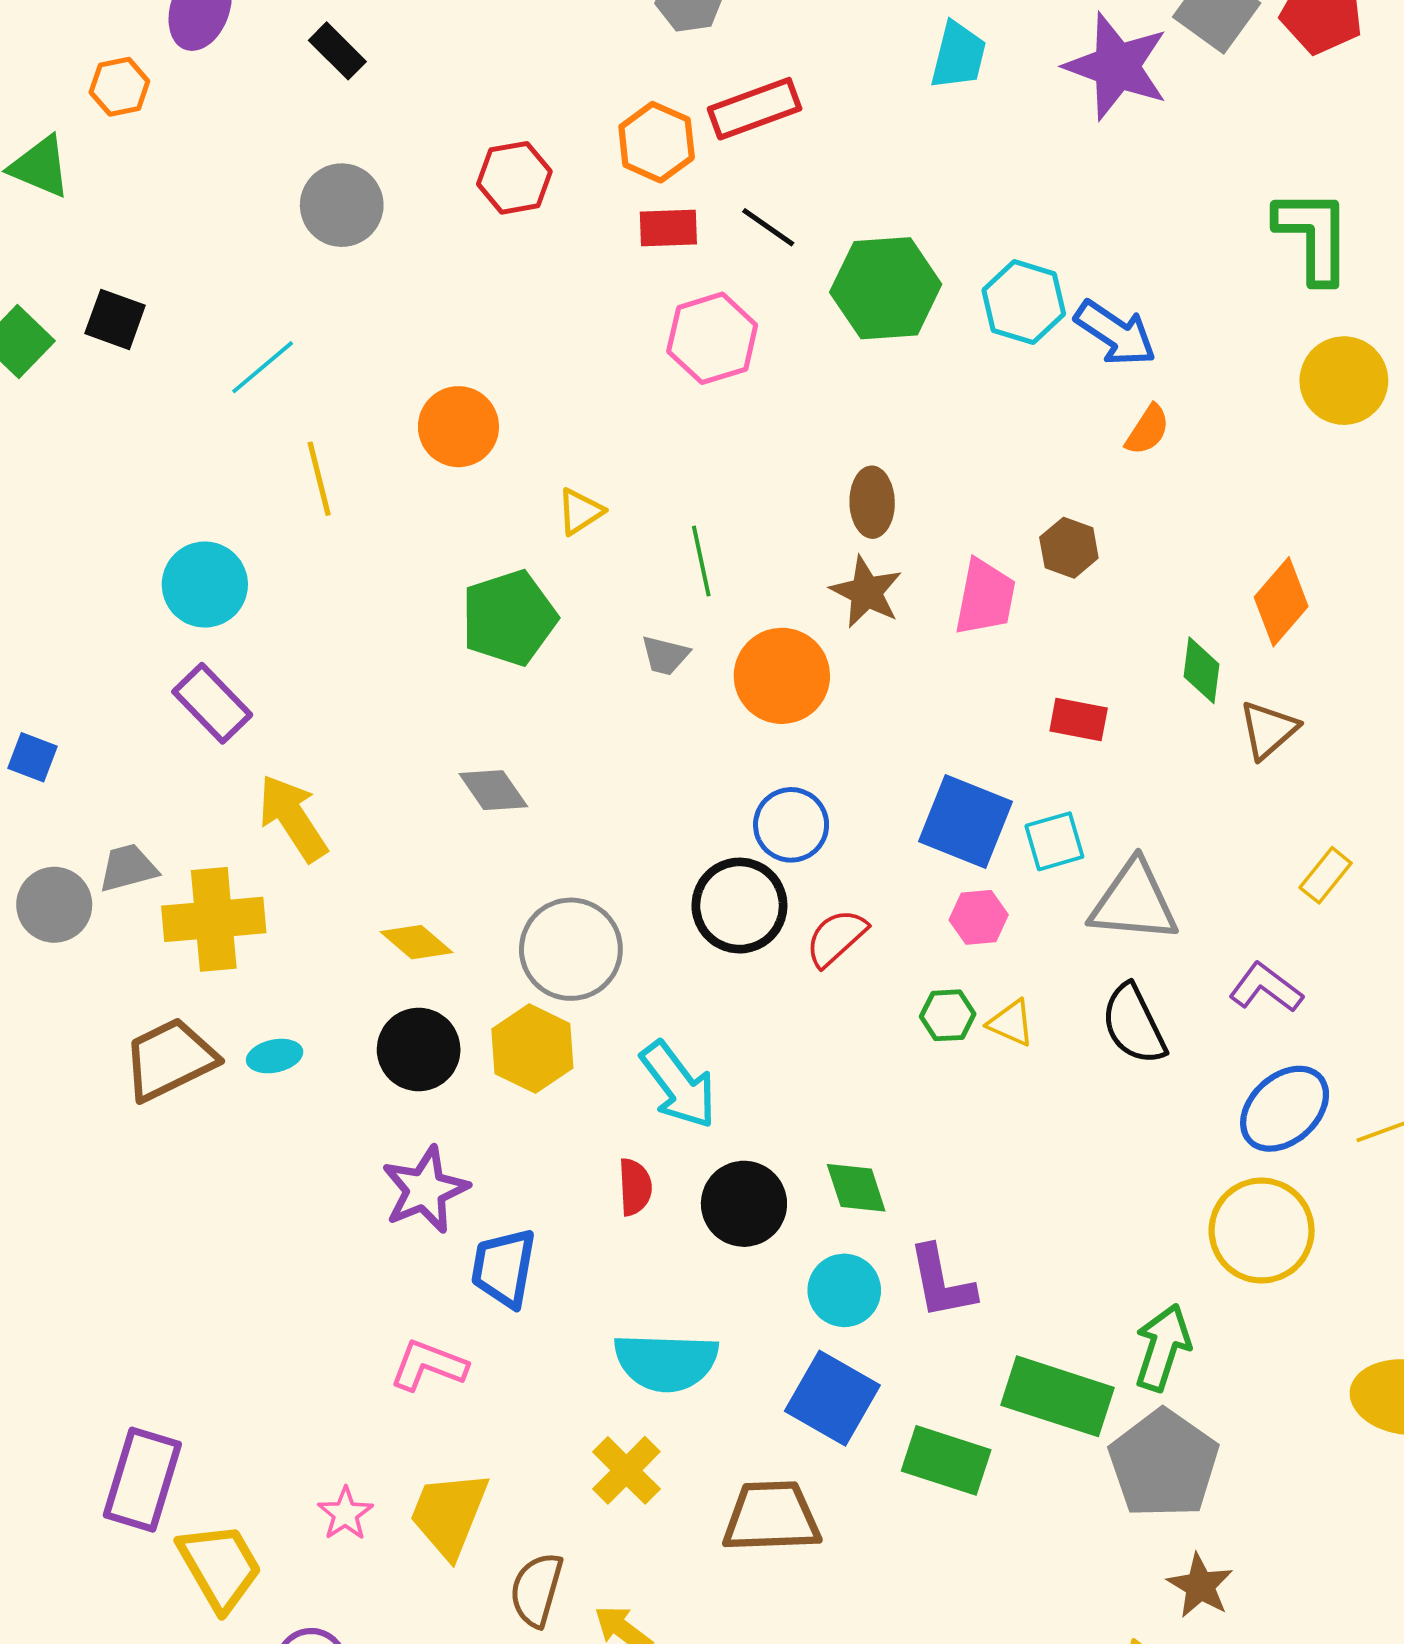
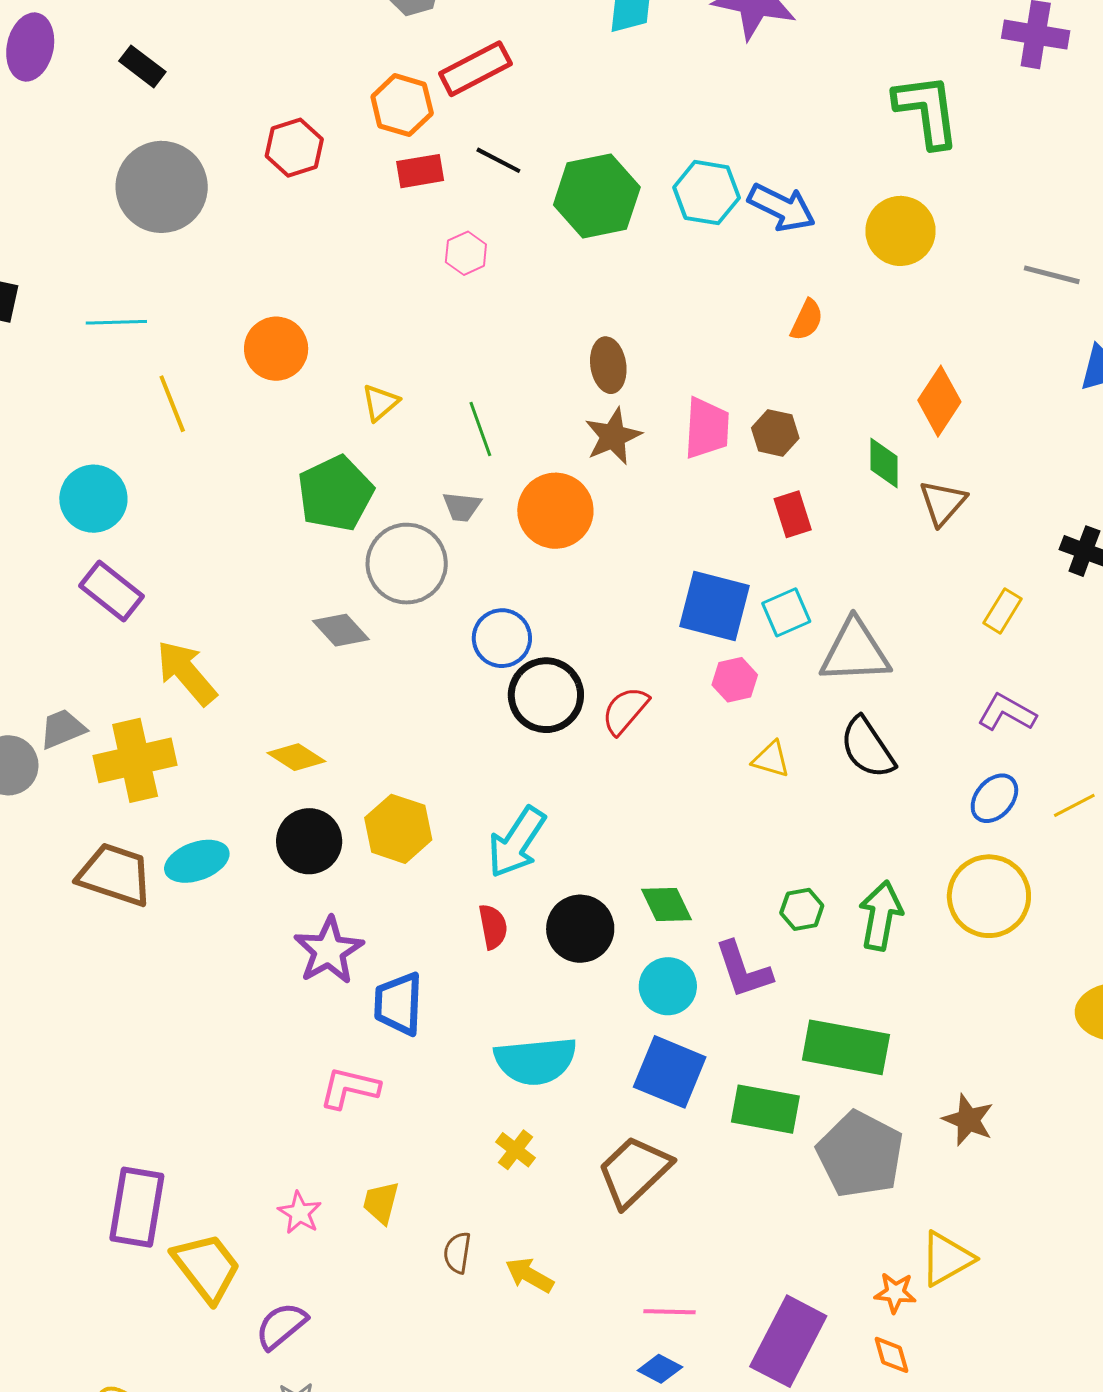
gray circle: (342, 205) -> (162, 187), size x1.4
pink hexagon: (712, 338) -> (466, 253), size x0.6
cyan line: (263, 367) -> (116, 322), turned 46
yellow circle: (1344, 381) -> (901, 231), moved
orange semicircle: (1148, 430) -> (807, 320), moved
brown hexagon: (1069, 548) -> (775, 433), moved
brown star: (866, 592) -> (613, 436), turned 30
red rectangle: (1079, 719) -> (793, 514), turned 69
blue circle: (791, 825) -> (502, 638), moved
gray circle: (571, 949) -> (407, 564), moved
purple L-shape: (1266, 988) -> (1007, 712), moved
green hexagon: (948, 1015) -> (802, 909), moved
cyan ellipse: (275, 1056) -> (197, 861), size x1.5
brown trapezoid: (170, 1059) -> (115, 875), turned 52
cyan arrow: (678, 1085) -> (517, 842), turned 78
blue ellipse: (1285, 1109) -> (994, 798), size x0.7
green arrow: (1163, 1347) -> (881, 916), moved
gray pentagon: (1164, 1464) -> (860, 1154), moved
yellow cross: (626, 1470) -> (516, 1150), size x0.7
yellow trapezoid: (449, 1514) -> (381, 1203), size x0.6
brown trapezoid: (771, 1517) -> (634, 1171), turned -34
brown star: (1200, 1586) -> (968, 1120), moved
brown semicircle: (536, 1590) -> (457, 1253), size x0.7

